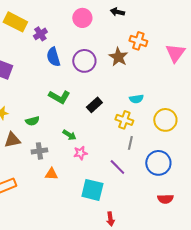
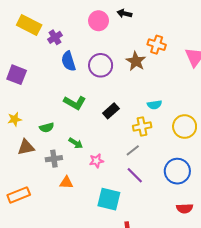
black arrow: (117, 12) -> (124, 13), moved
yellow cross: (124, 120) -> (142, 127), turned -30
green arrow: (69, 135) -> (76, 143), moved
gray line: (130, 143) -> (133, 150), moved, turned 40

